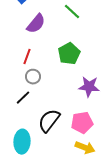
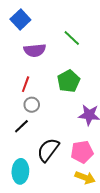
purple semicircle: (36, 24) -> (35, 50), turned 45

